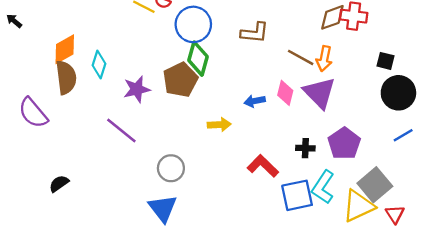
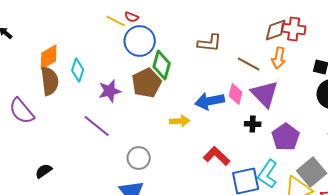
blue circle: (193, 24) -> (140, 41), moved
orange arrow: (324, 59) -> (279, 58), moved
blue arrow: (255, 101) -> (210, 101), size x1.6
black cross: (305, 148) -> (253, 124), moved

